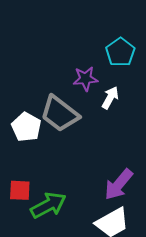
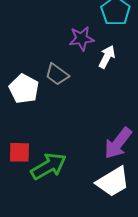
gray trapezoid: (60, 114) -> (57, 74), size x0.6

